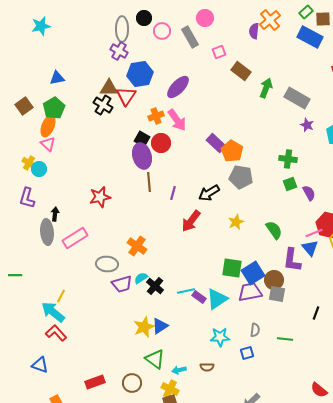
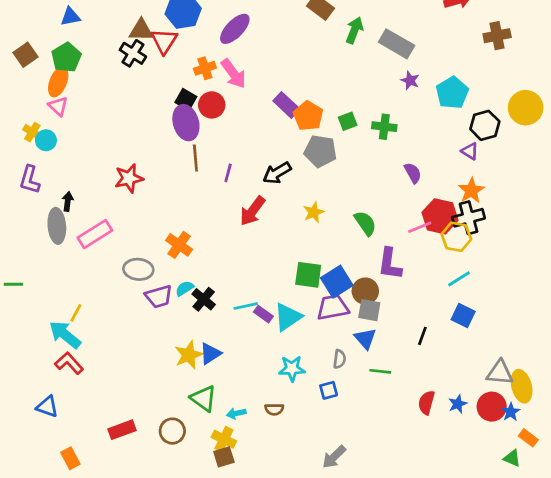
green square: (290, 184) -> (348, 121), moved
blue triangle: (310, 248) -> (365, 339), moved
red semicircle: (319, 390) -> (426, 403), moved, turned 66

